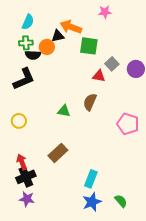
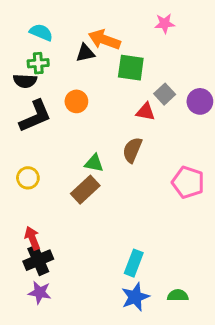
pink star: (105, 12) -> (165, 24), moved
cyan semicircle: (28, 22) -> (41, 32), turned -91
orange circle: (47, 47) -> (76, 101), moved
black semicircle: (33, 55) -> (25, 81), moved
brown rectangle: (58, 153) -> (85, 190), moved
green semicircle: (121, 201) -> (178, 295), turned -48

